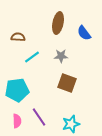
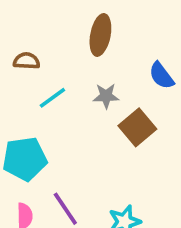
blue semicircle: (84, 33) -> (161, 76), moved
brown square: (67, 83) -> (137, 127), moved, turned 30

